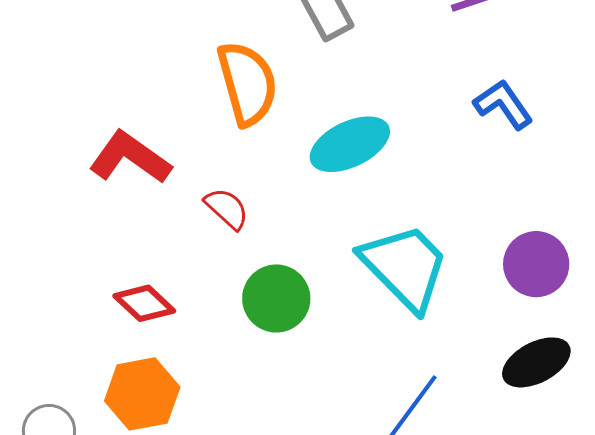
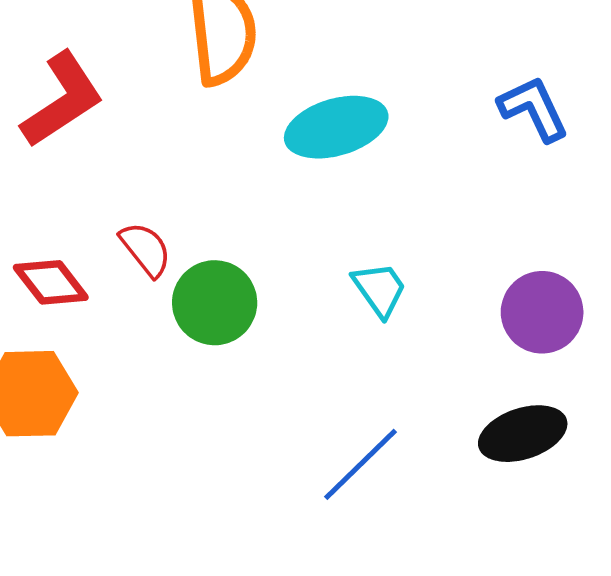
red L-shape: (130, 158) -> (62, 100), turned 102
red semicircle: (227, 208) -> (146, 249), moved
cyan trapezoid: (405, 267) -> (380, 289), size x0.5

